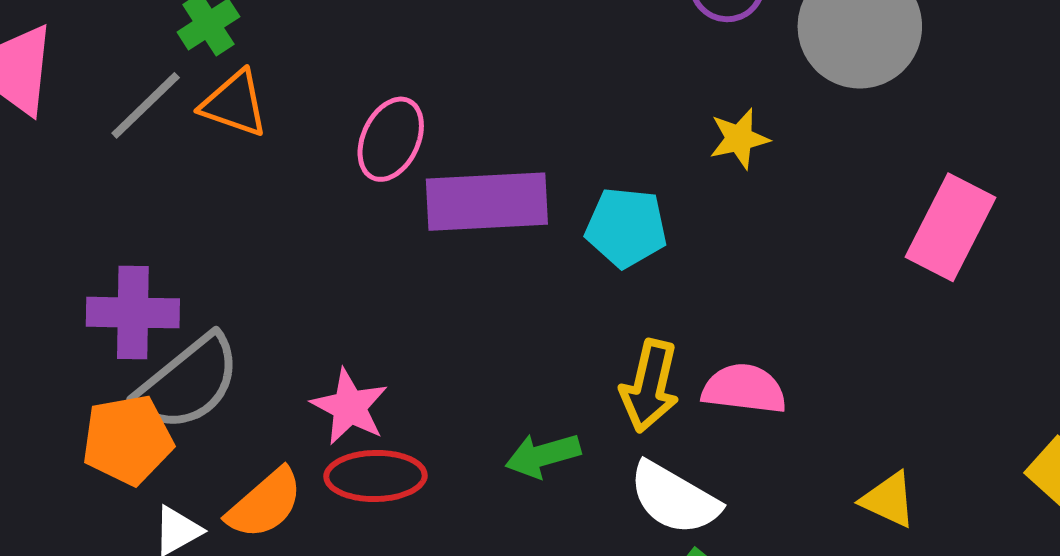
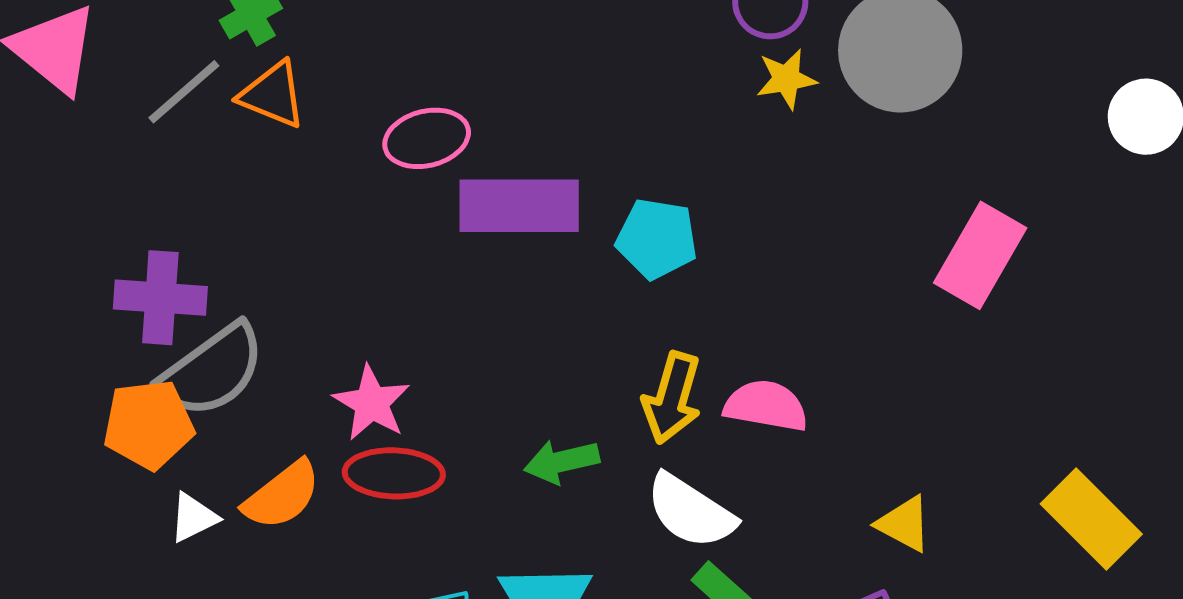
pink ellipse: (391, 139) -> (427, 138), turned 48
yellow star: (739, 139) -> (786, 79), moved

